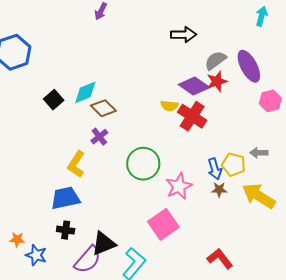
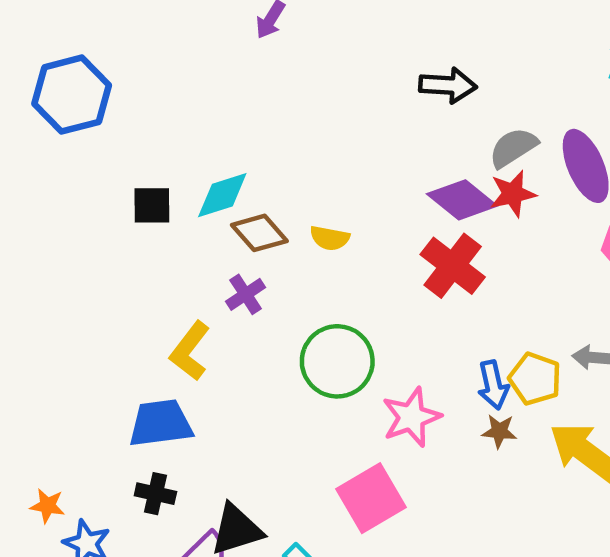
black square: (54, 100) -> (152, 205), turned 36
yellow semicircle: (169, 106) -> (330, 238), moved

